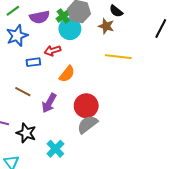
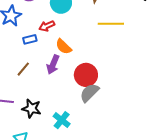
orange semicircle: (67, 74) -> (64, 47), turned 102
brown line: (23, 92) -> (23, 69), turned -70
purple arrow: (49, 103) -> (53, 65), moved

